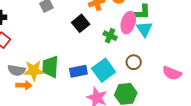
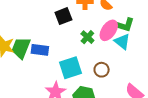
cyan triangle: (144, 29) -> (122, 42), turned -36
blue rectangle: (78, 71) -> (40, 50), moved

